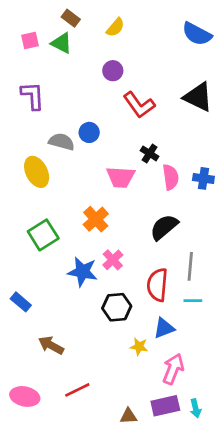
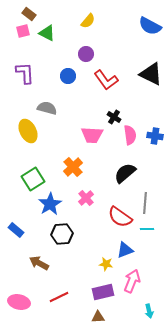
brown rectangle: (71, 18) -> (29, 14), moved
blue circle: (89, 132) -> (68, 76), moved
blue star: (83, 272) -> (50, 204), moved, turned 30
red semicircle: (157, 285) -> (120, 217), turned -60
black hexagon: (117, 307) -> (62, 234), moved
purple rectangle: (165, 406) -> (103, 292), moved

